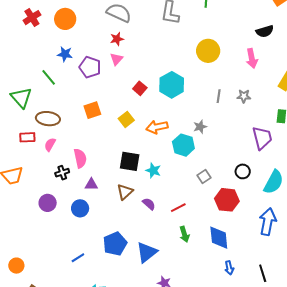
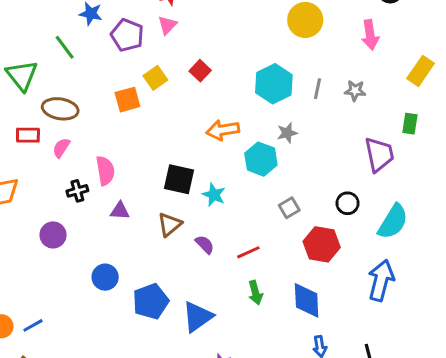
cyan hexagon: (172, 85) -> (274, 84), moved
yellow square: (126, 119) -> (155, 78), moved
blue circle: (80, 208) -> (105, 277), moved
blue line: (78, 258) -> (33, 325), moved

